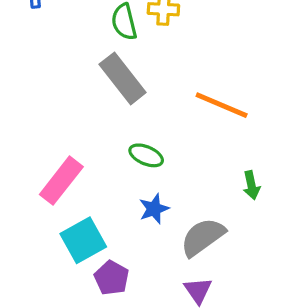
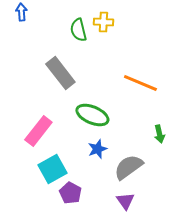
gray rectangle: (123, 78) -> (60, 73), moved
green ellipse: (146, 155) -> (92, 115), size x1.5

